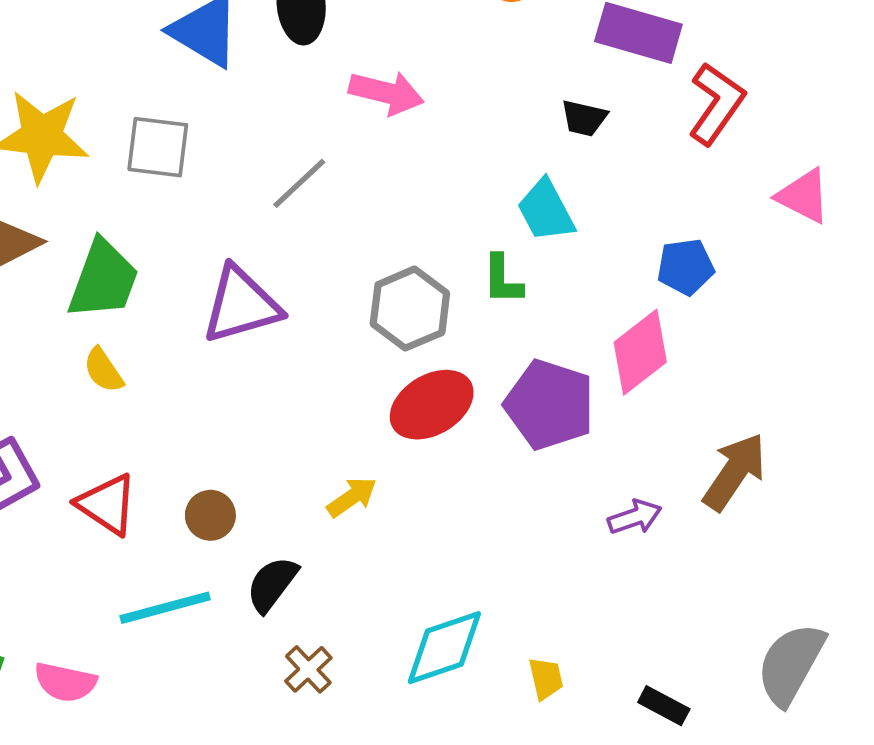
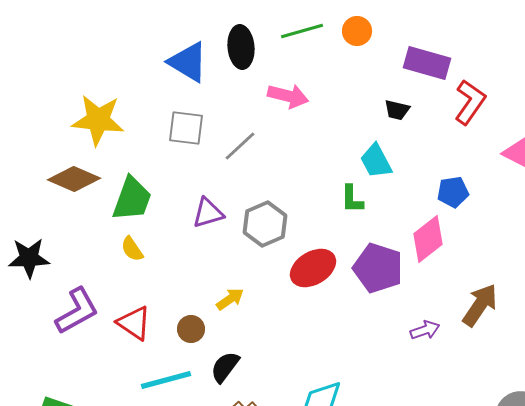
gray square: (158, 147) -> (186, 128), moved
purple triangle: (241, 305) -> (208, 213), size x0.7
gray hexagon: (410, 309) -> (265, 224), moved
yellow arrow: (352, 497) -> (230, 299), moved

